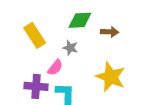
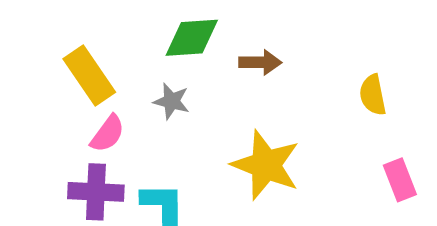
pink semicircle: (55, 67) -> (108, 134), moved

